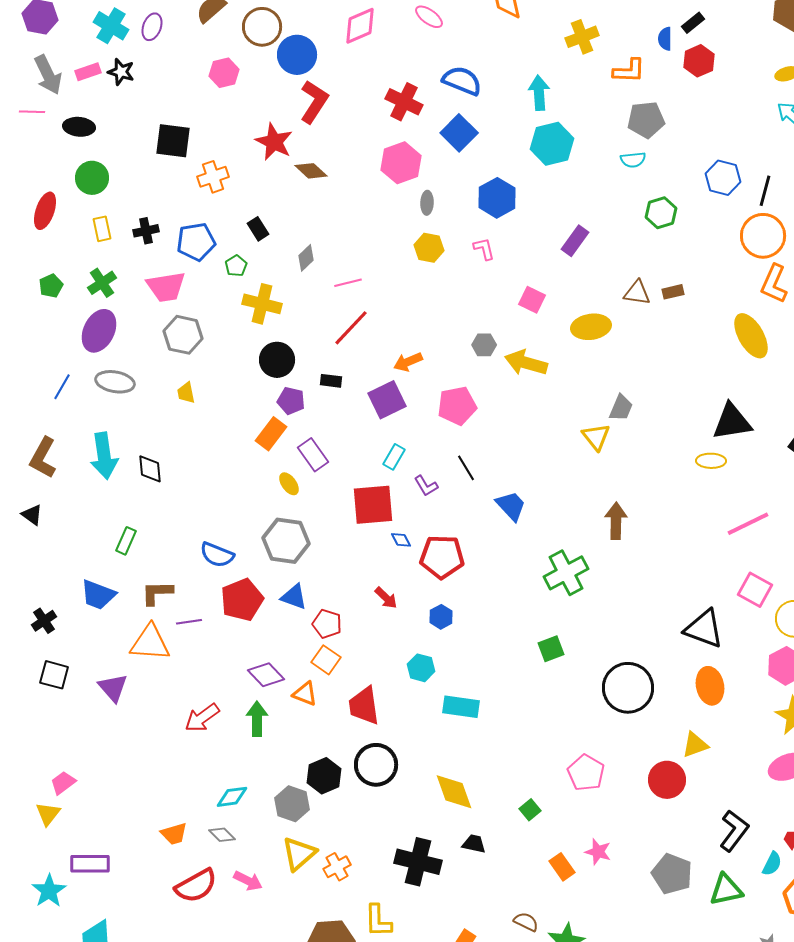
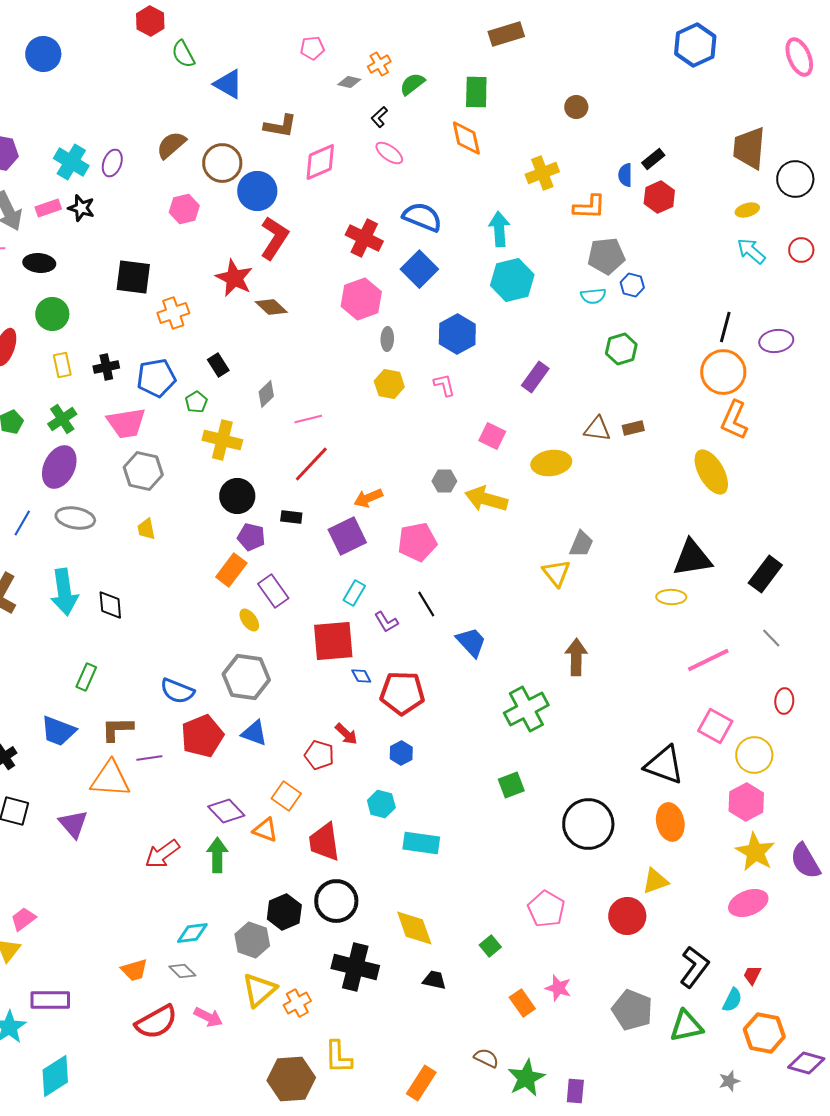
blue hexagon: (723, 178) -> (632, 285), moved, size x0.7
red pentagon: (327, 624) -> (319, 755), moved
black cross: (418, 862) -> (355, 967), moved

